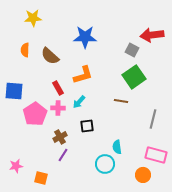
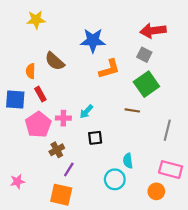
red arrow: (152, 35) -> (153, 31), moved
orange semicircle: (25, 50) -> (31, 71), moved
orange L-shape: (83, 75) -> (109, 69), moved
red rectangle: (58, 88) -> (40, 94), moved
brown cross: (60, 137) -> (57, 150), moved
orange square: (41, 178) -> (61, 195), moved, size x1.5

